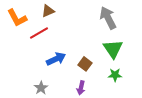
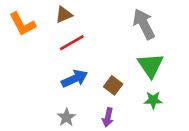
red line: (39, 33) -> (72, 43), moved
gray star: (41, 88) -> (66, 117), moved

